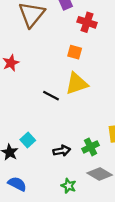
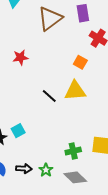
black arrow: (62, 151) -> (24, 169), moved
green star: (69, 186) -> (46, 170), moved

